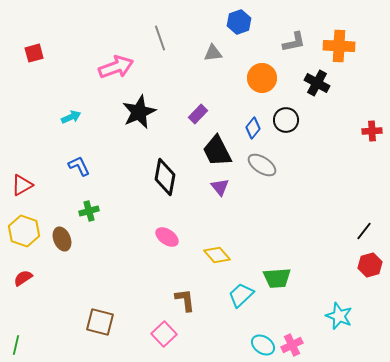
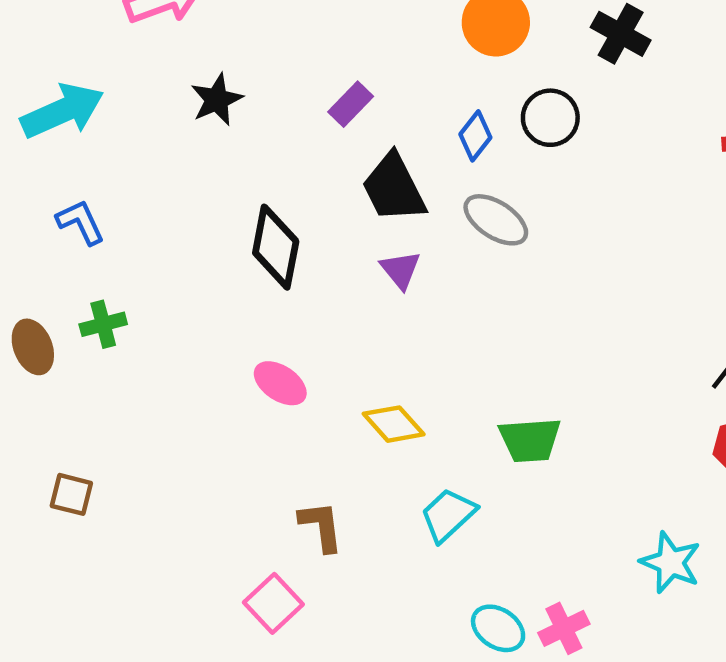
black star: (139, 112) -> (217, 100), size x0.7
cyan arrow: (71, 117) -> (62, 111), size x1.8
brown ellipse: (62, 239) -> (33, 347), moved
green trapezoid: (277, 278) -> (530, 440), moved
brown square: (100, 322) -> (71, 494), moved, size x0.7

